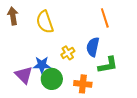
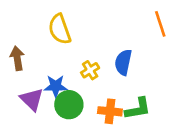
brown arrow: (13, 16) -> (17, 58), moved
orange line: (105, 18) -> (160, 24), moved
green L-shape: (108, 65) -> (138, 109), moved

